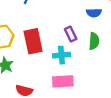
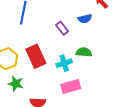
purple rectangle: (71, 34) -> (62, 28), moved
green semicircle: (94, 41) -> (84, 52), moved, turned -77

